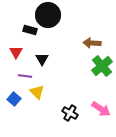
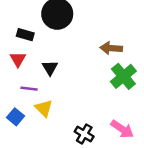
black rectangle: (30, 30) -> (25, 35), moved

